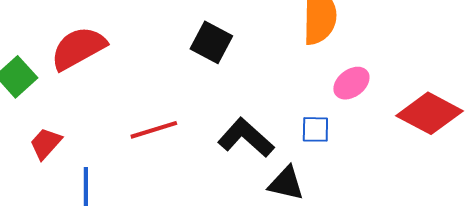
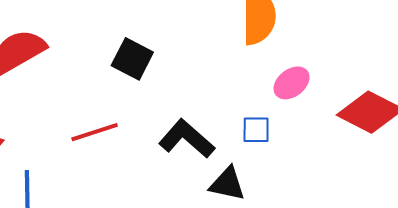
black square: (211, 42) -> (132, 59), moved

